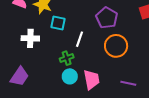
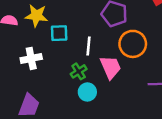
pink trapezoid: (92, 80) -> (111, 67), moved

